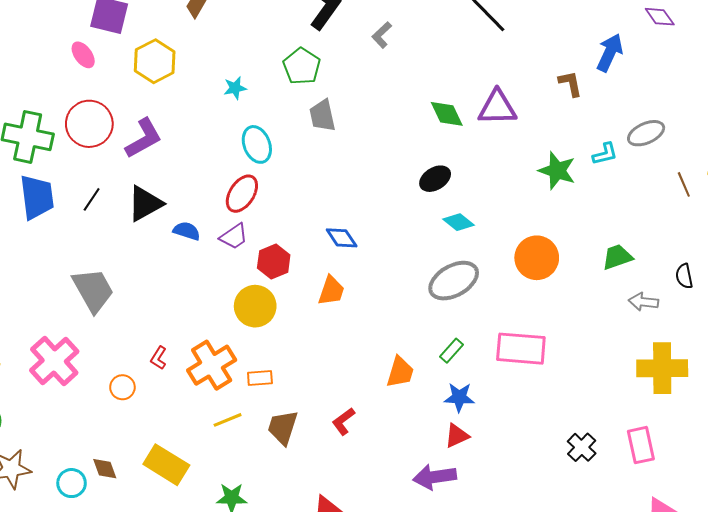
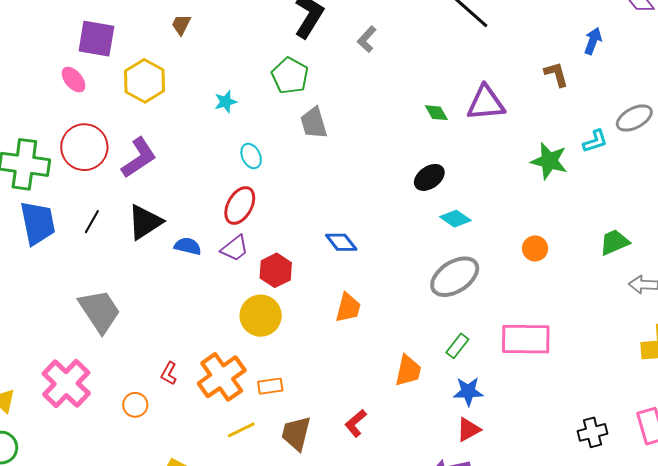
blue arrow: (610, 53) -> (593, 41), size x0.7
green diamond: (447, 114) -> (436, 113), size x0.7
cyan ellipse: (257, 144) -> (251, 156), size x0.7
orange circle: (537, 258) -> (535, 248), size x0.6
orange trapezoid: (331, 291) -> (348, 308), moved
black cross: (582, 447) -> (592, 432), turned 36

